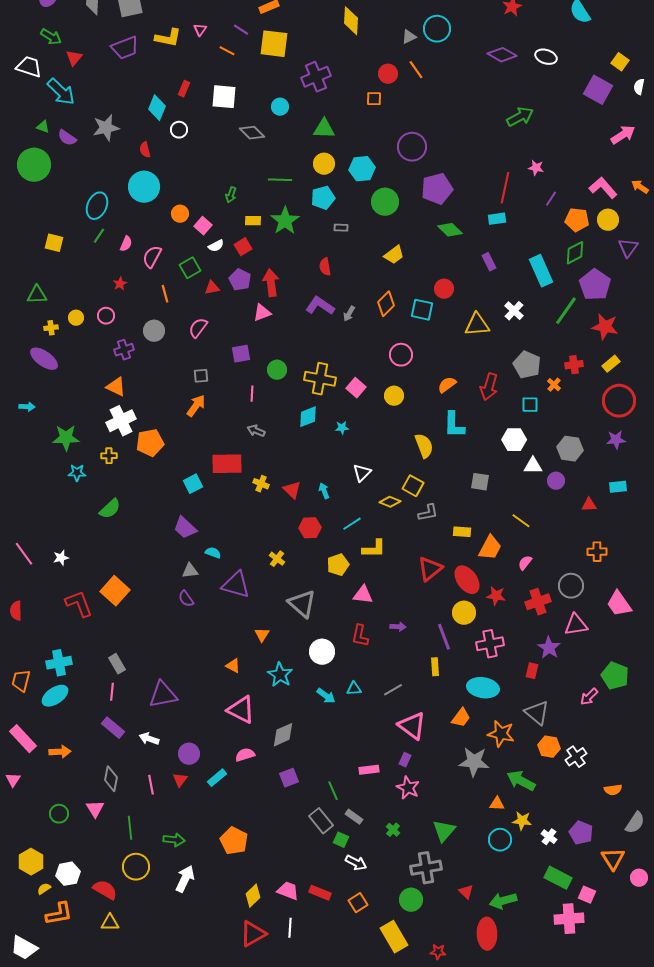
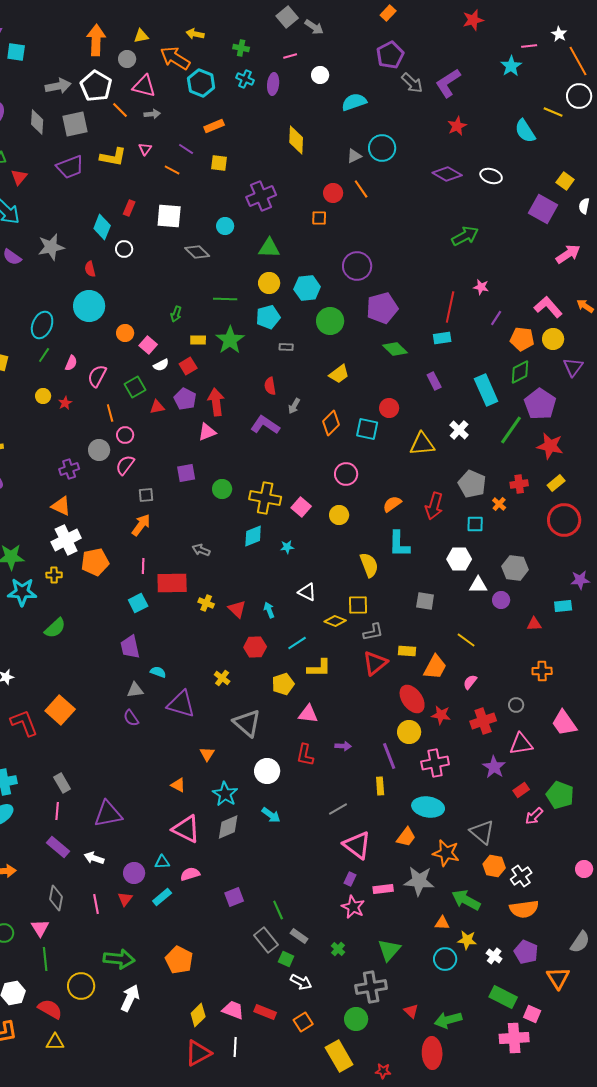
yellow square: (274, 44) -> (219, 163), size x0.6
gray arrow: (349, 314) -> (294, 406), moved
pink circle: (106, 316) -> (125, 435), moved
yellow circle: (76, 318) -> (43, 396), moved
pink semicircle: (198, 328) -> (125, 465), moved
pink line: (252, 394) -> (143, 566), moved
purple star: (616, 440) -> (580, 580), moved
cyan star: (77, 473) -> (22, 592), size x1.6
white triangle: (362, 473) -> (307, 592), turned -48
yellow square: (413, 486) -> (358, 605), turned -30
purple trapezoid: (185, 528) -> (130, 647), turned 35
red triangle: (430, 569) -> (375, 663), moved
gray circle: (571, 586) -> (516, 705), size x0.6
red rectangle: (532, 671) -> (521, 790), moved, turned 42
cyan triangle: (354, 689) -> (162, 862), moved
gray diamond: (283, 735) -> (228, 827), moved
pink rectangle: (369, 770) -> (383, 889), moved
orange semicircle: (613, 790) -> (524, 909), moved, size x1.6
green line: (130, 828) -> (45, 959), moved
green arrow: (174, 840) -> (119, 959), size x1.4
pink circle: (639, 878) -> (584, 869), moved

